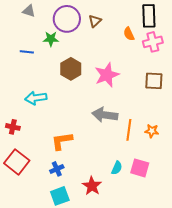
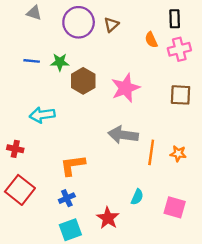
black rectangle: (149, 16) -> (175, 19), size x0.7
green star: (51, 39) -> (60, 62), moved
pink square: (140, 168) -> (175, 207), moved

